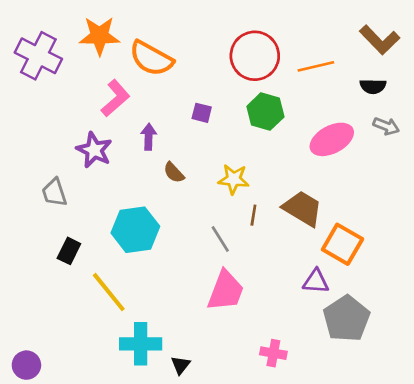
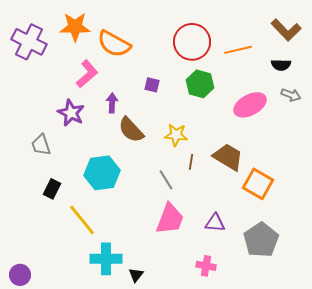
brown semicircle: (174, 173) -> (131, 130), size x1.6
purple triangle: (316, 281) -> (215, 223), moved

